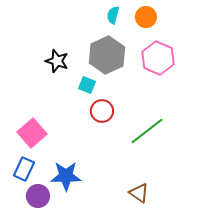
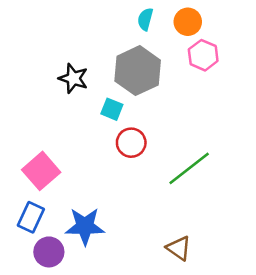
pink hexagon: (158, 58) -> (203, 55), moved, size x0.7

